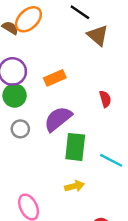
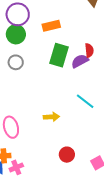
purple semicircle: (58, 119) -> (80, 61), moved, size x0.7
green rectangle: (75, 147) -> (59, 55), moved

